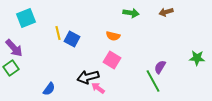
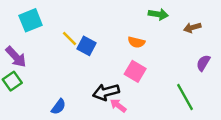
brown arrow: (166, 12) -> (192, 28), moved
yellow line: (58, 33) -> (69, 39), turned -32
purple semicircle: (160, 67) -> (203, 63), moved

